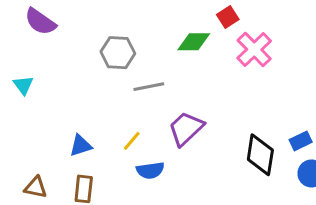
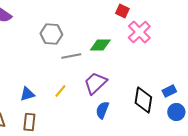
red square: (228, 17) -> (122, 11), turned -32
green diamond: (194, 42) -> (100, 45), moved
blue semicircle: (150, 170) -> (102, 110), moved, turned 120

